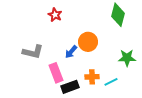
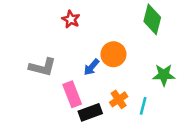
orange cross: (92, 77) -> (119, 99), turned -32
cyan line: (111, 82) -> (143, 106), turned -48

